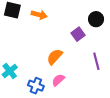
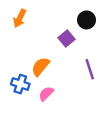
orange arrow: (39, 15) -> (20, 18), turned 105
blue cross: (36, 86) -> (20, 84), moved

